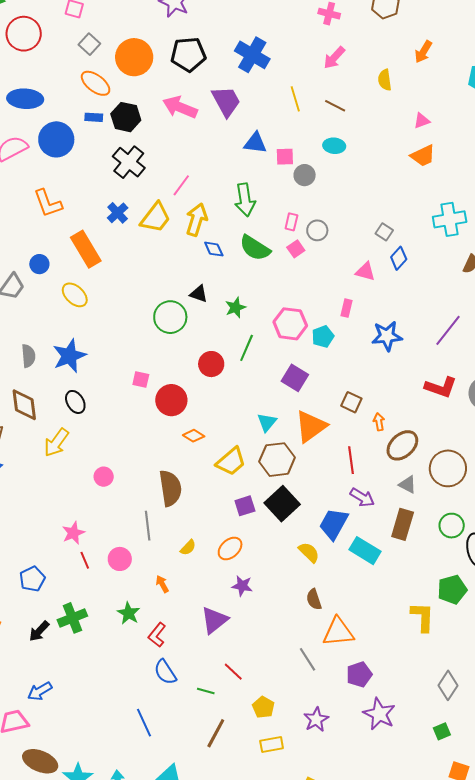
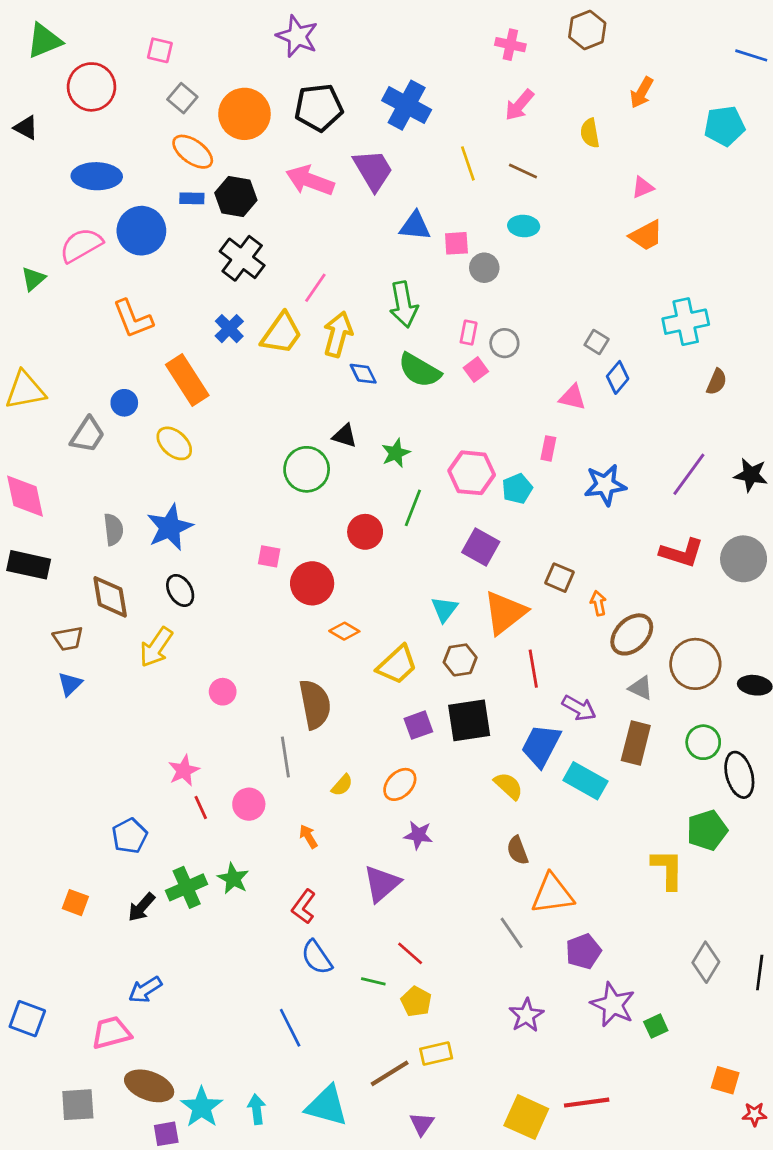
brown hexagon: (277, 460) -> (460, 660), size x0.7
red line: (351, 460) -> (533, 669), moved
black square: (282, 504) -> (469, 720), turned 36
green star: (129, 613) -> (233, 879), moved
yellow pentagon: (263, 707) -> (416, 1001), moved
green square: (442, 731) -> (656, 1026), moved
brown line: (216, 733) -> (390, 1073), moved, turned 32
yellow rectangle: (272, 744) -> (436, 1054), moved

